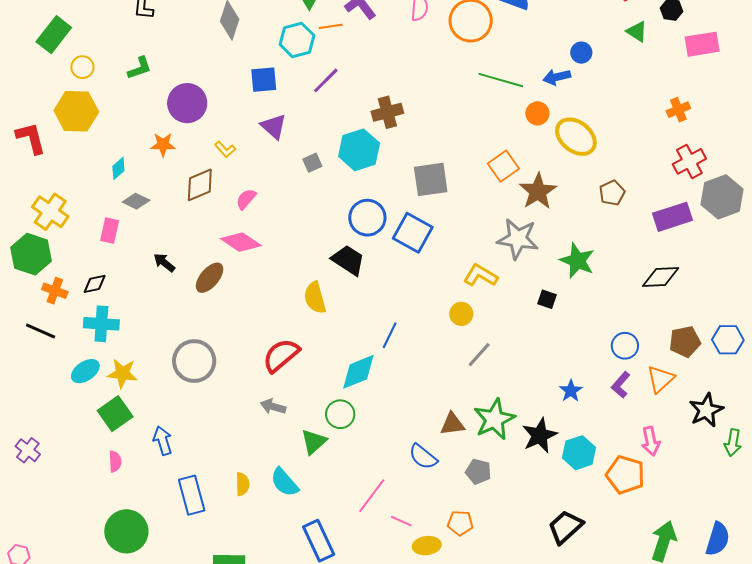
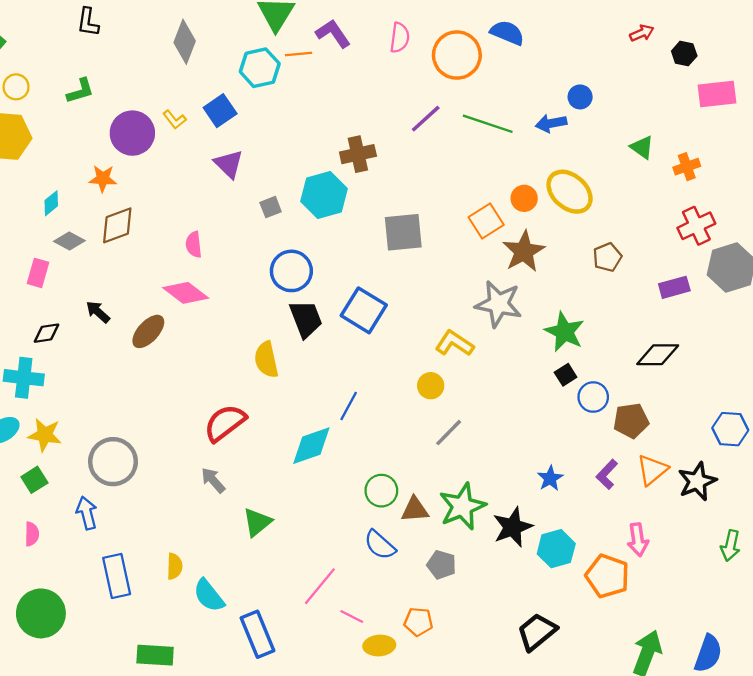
green triangle: (637, 31) -> (642, 147), moved
blue square: (264, 80) -> (220, 111), turned -32
purple line: (326, 80) -> (426, 119), moved
orange circle: (537, 113) -> (524, 198), moved
yellow L-shape: (225, 149) -> (175, 120), moved
brown diamond: (200, 185) -> (117, 225), moved
pink semicircle: (246, 199) -> (194, 244), turned -50
purple rectangle: (672, 217) -> (674, 287), size x0.7
blue circle: (367, 218) -> (291, 271), moved
blue square: (413, 233) -> (364, 310), moved
black trapezoid: (348, 260) -> (306, 319), turned 33
black diamond: (95, 284) -> (46, 333), moved
black square: (547, 299) -> (566, 375), moved, turned 36
brown pentagon: (685, 342) -> (631, 421), moved
blue circle: (625, 346) -> (593, 397), moved
gray circle: (194, 361) -> (113, 462), moved
gray arrow: (273, 407) -> (213, 480), turned 30
black star: (706, 410) -> (697, 481), moved
green square: (115, 414) -> (34, 480), size x0.7
green circle: (340, 414) -> (381, 491), moved
cyan semicircle: (284, 482) -> (209, 596), moved

